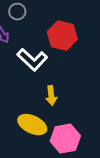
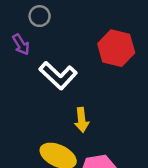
red hexagon: (62, 36) -> (116, 48), moved

